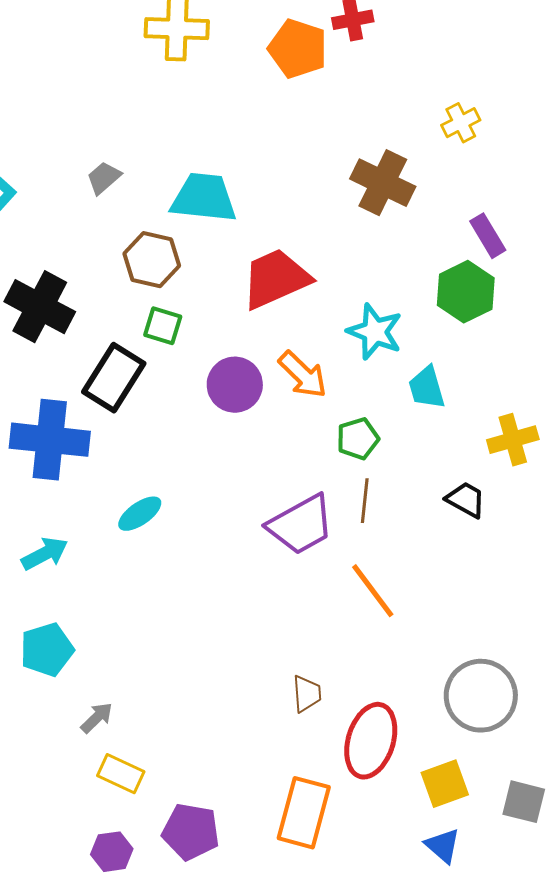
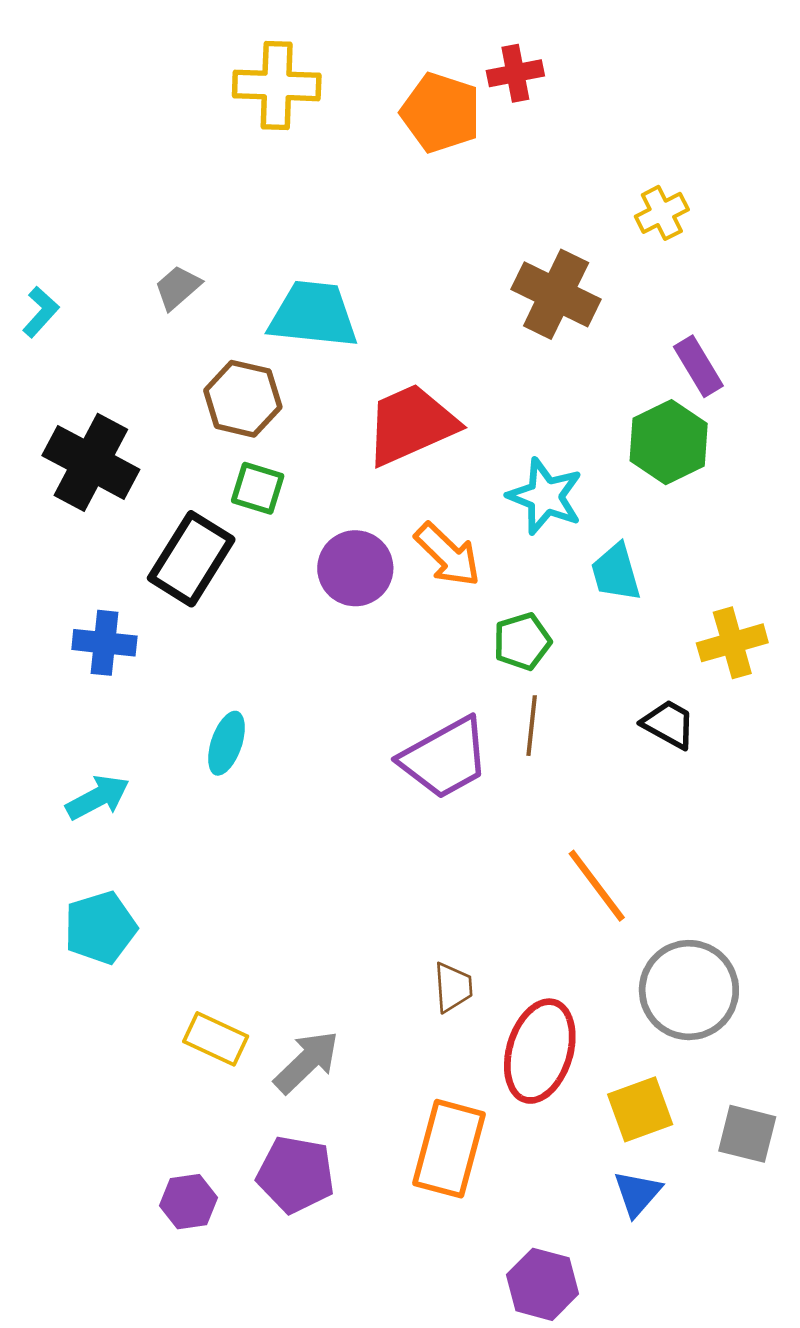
blue cross: (50, 440) -> (104, 643), size x0.6
cyan ellipse: (140, 514) -> (226, 743), turned -36
orange line: (373, 591) -> (597, 886), moved
gray arrow: (97, 718) -> (307, 1062), moved, size x1.5
yellow rectangle: (121, 774) -> (216, 1039), moved
blue triangle: (443, 846) -> (637, 1193), turned 30

